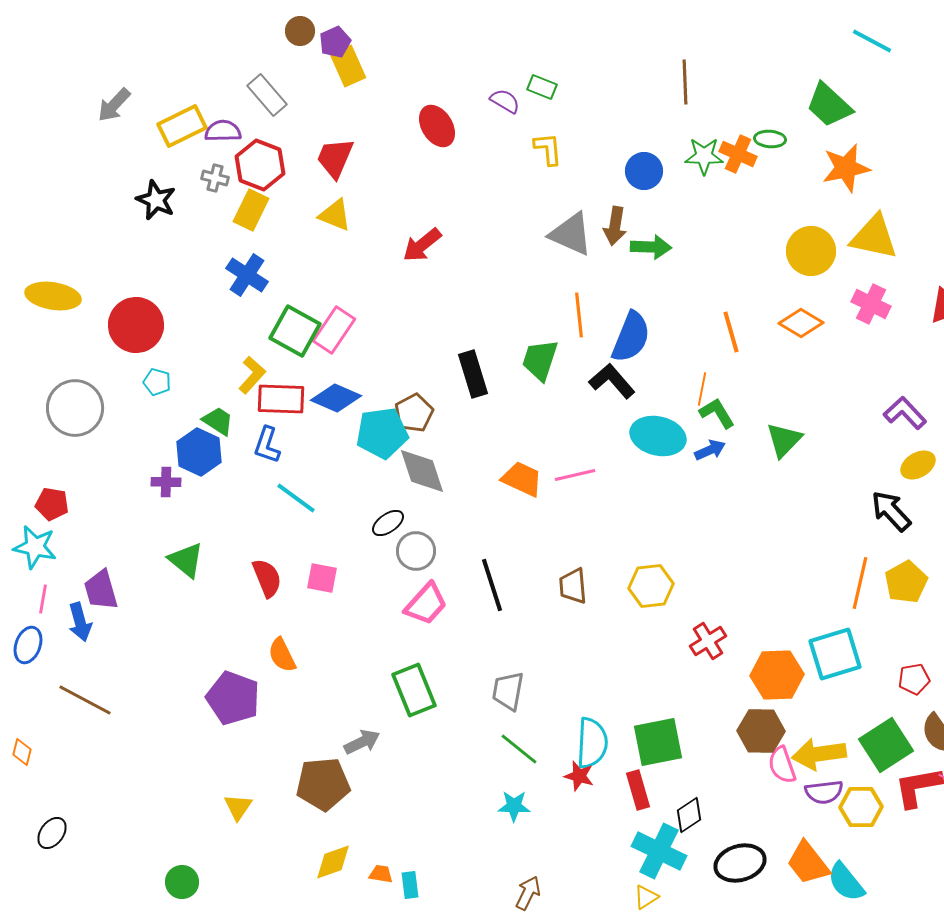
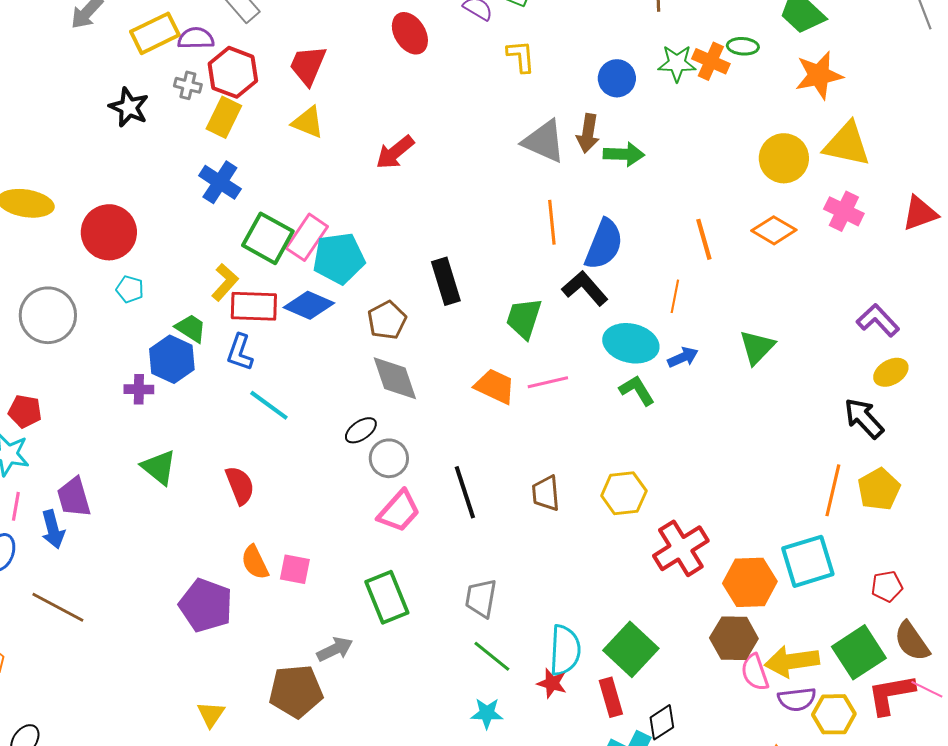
green trapezoid: (540, 360) -> (524, 318), moved
green L-shape: (717, 413) -> (637, 390), moved
cyan pentagon: (382, 433) -> (339, 258), moved
pink square: (322, 578) -> (295, 569), moved
red cross: (708, 641) -> (681, 548), size x1.5
green square: (658, 742) -> (631, 649), turned -36

